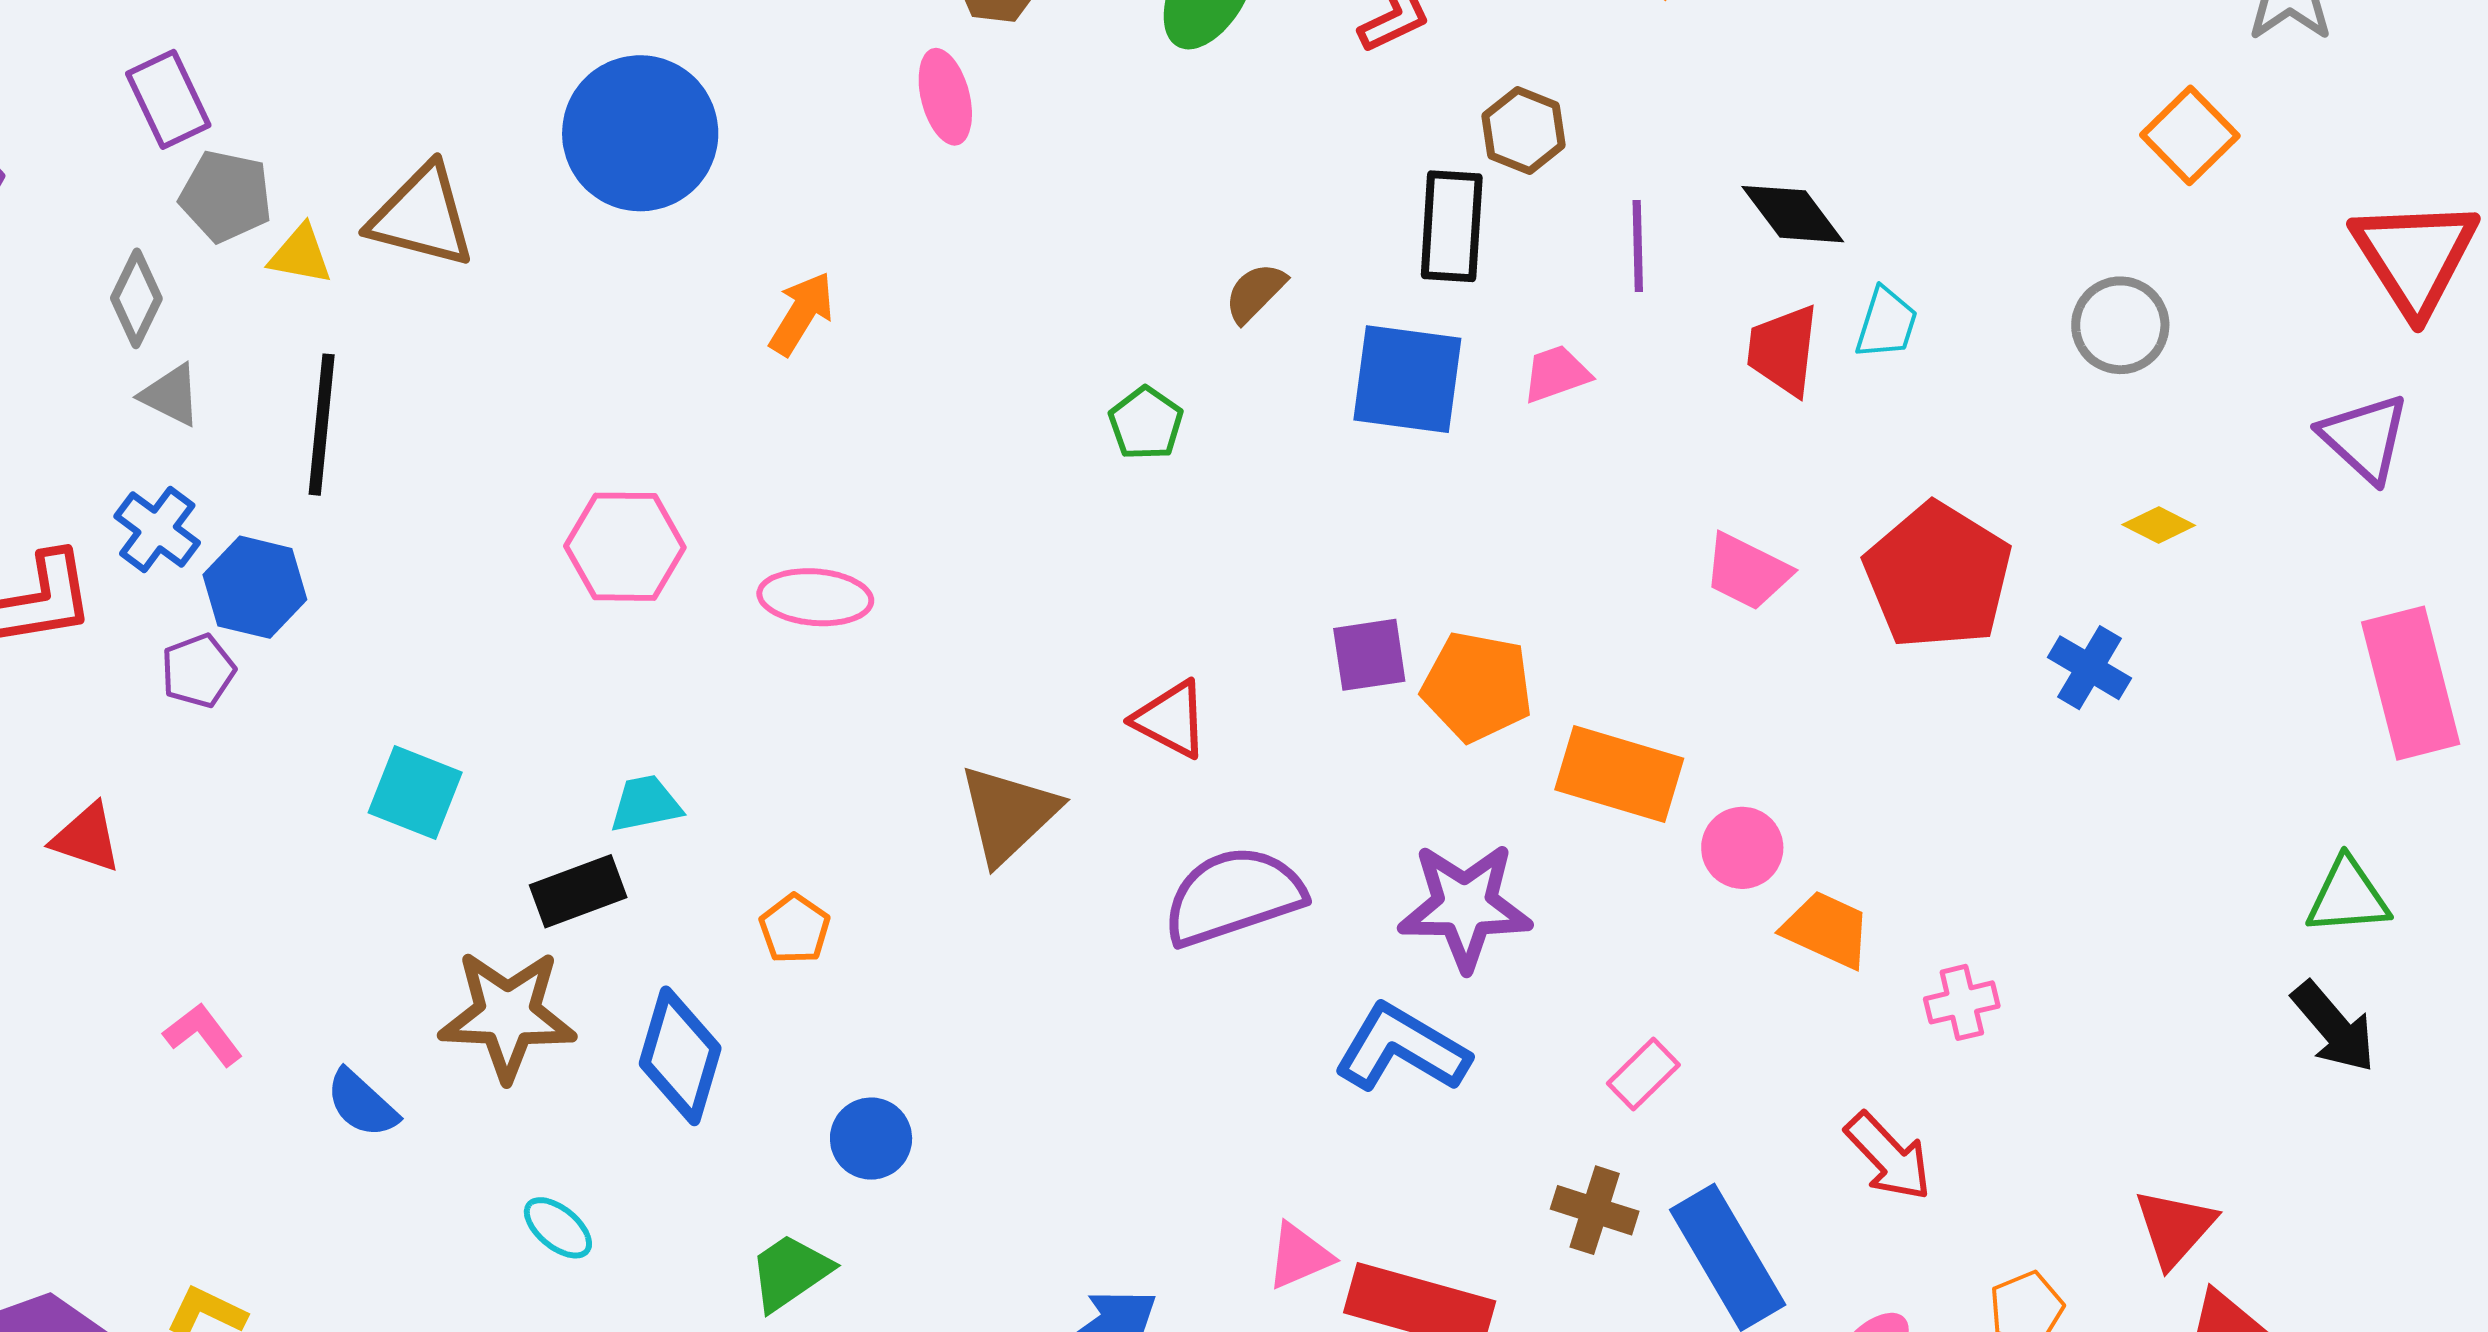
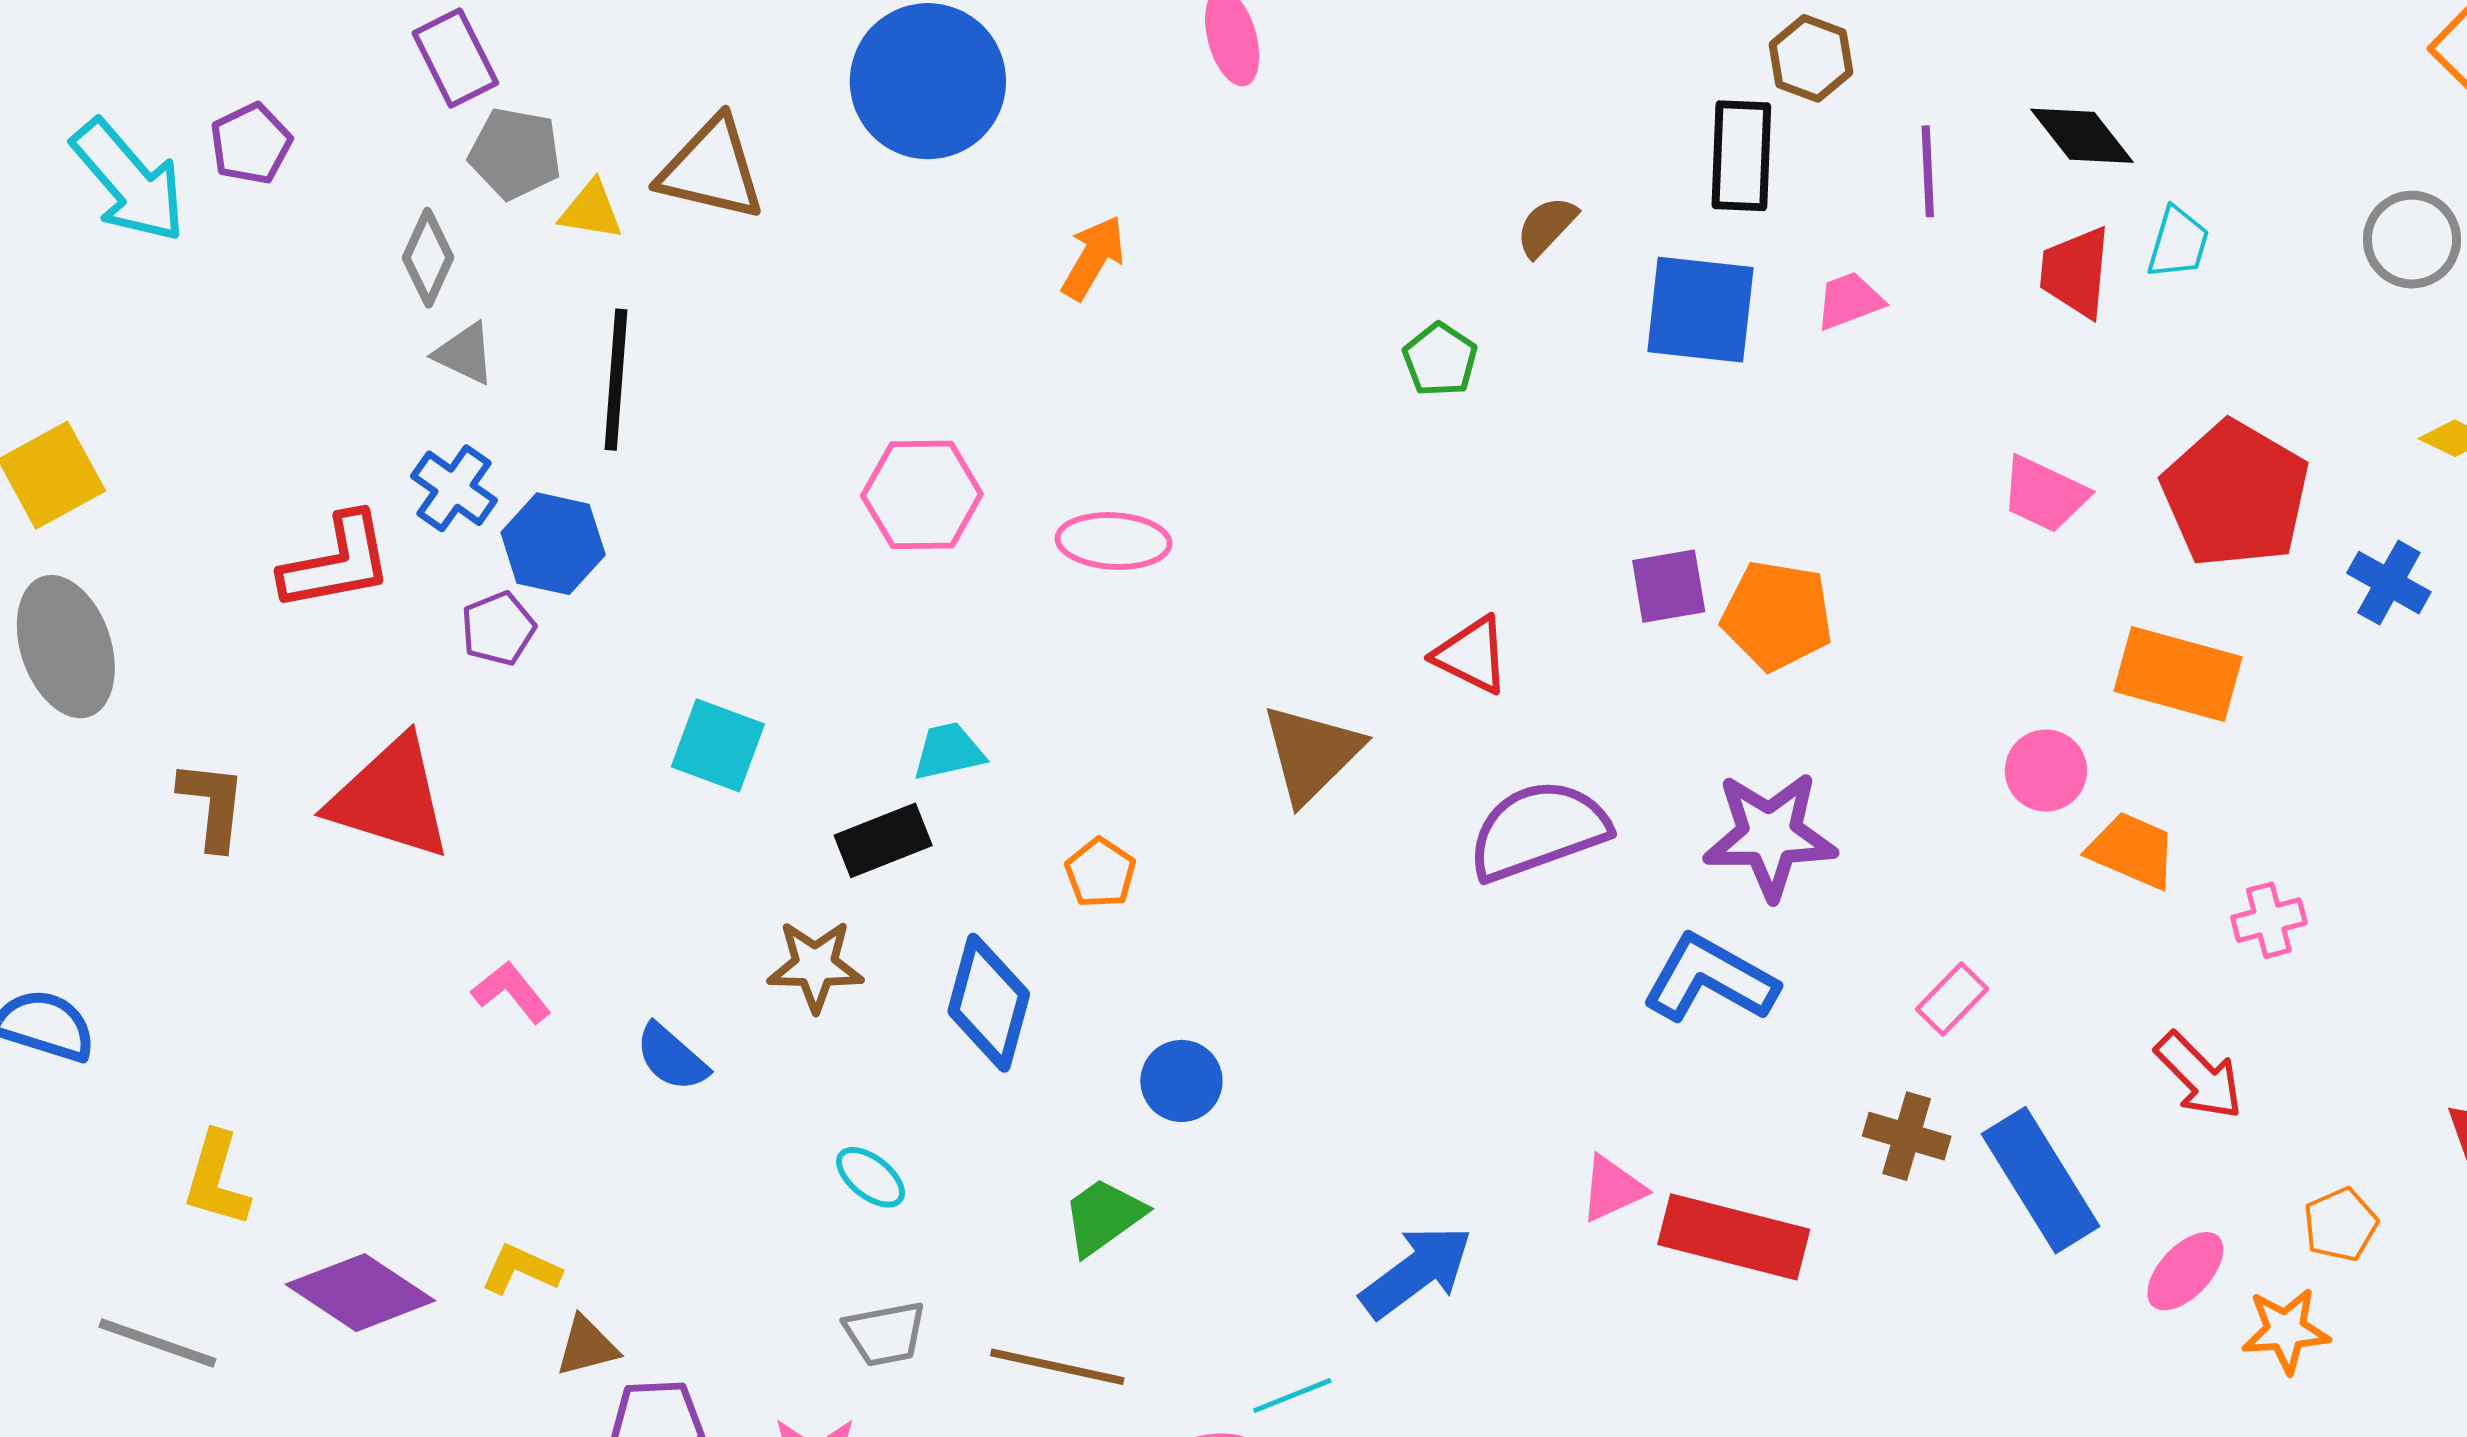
orange rectangle: (1619, 774) -> (2178, 674), moved
red triangle: (87, 838) -> (390, 798), size x1.8
brown star: (507, 1015) -> (815, 966), size x0.7

